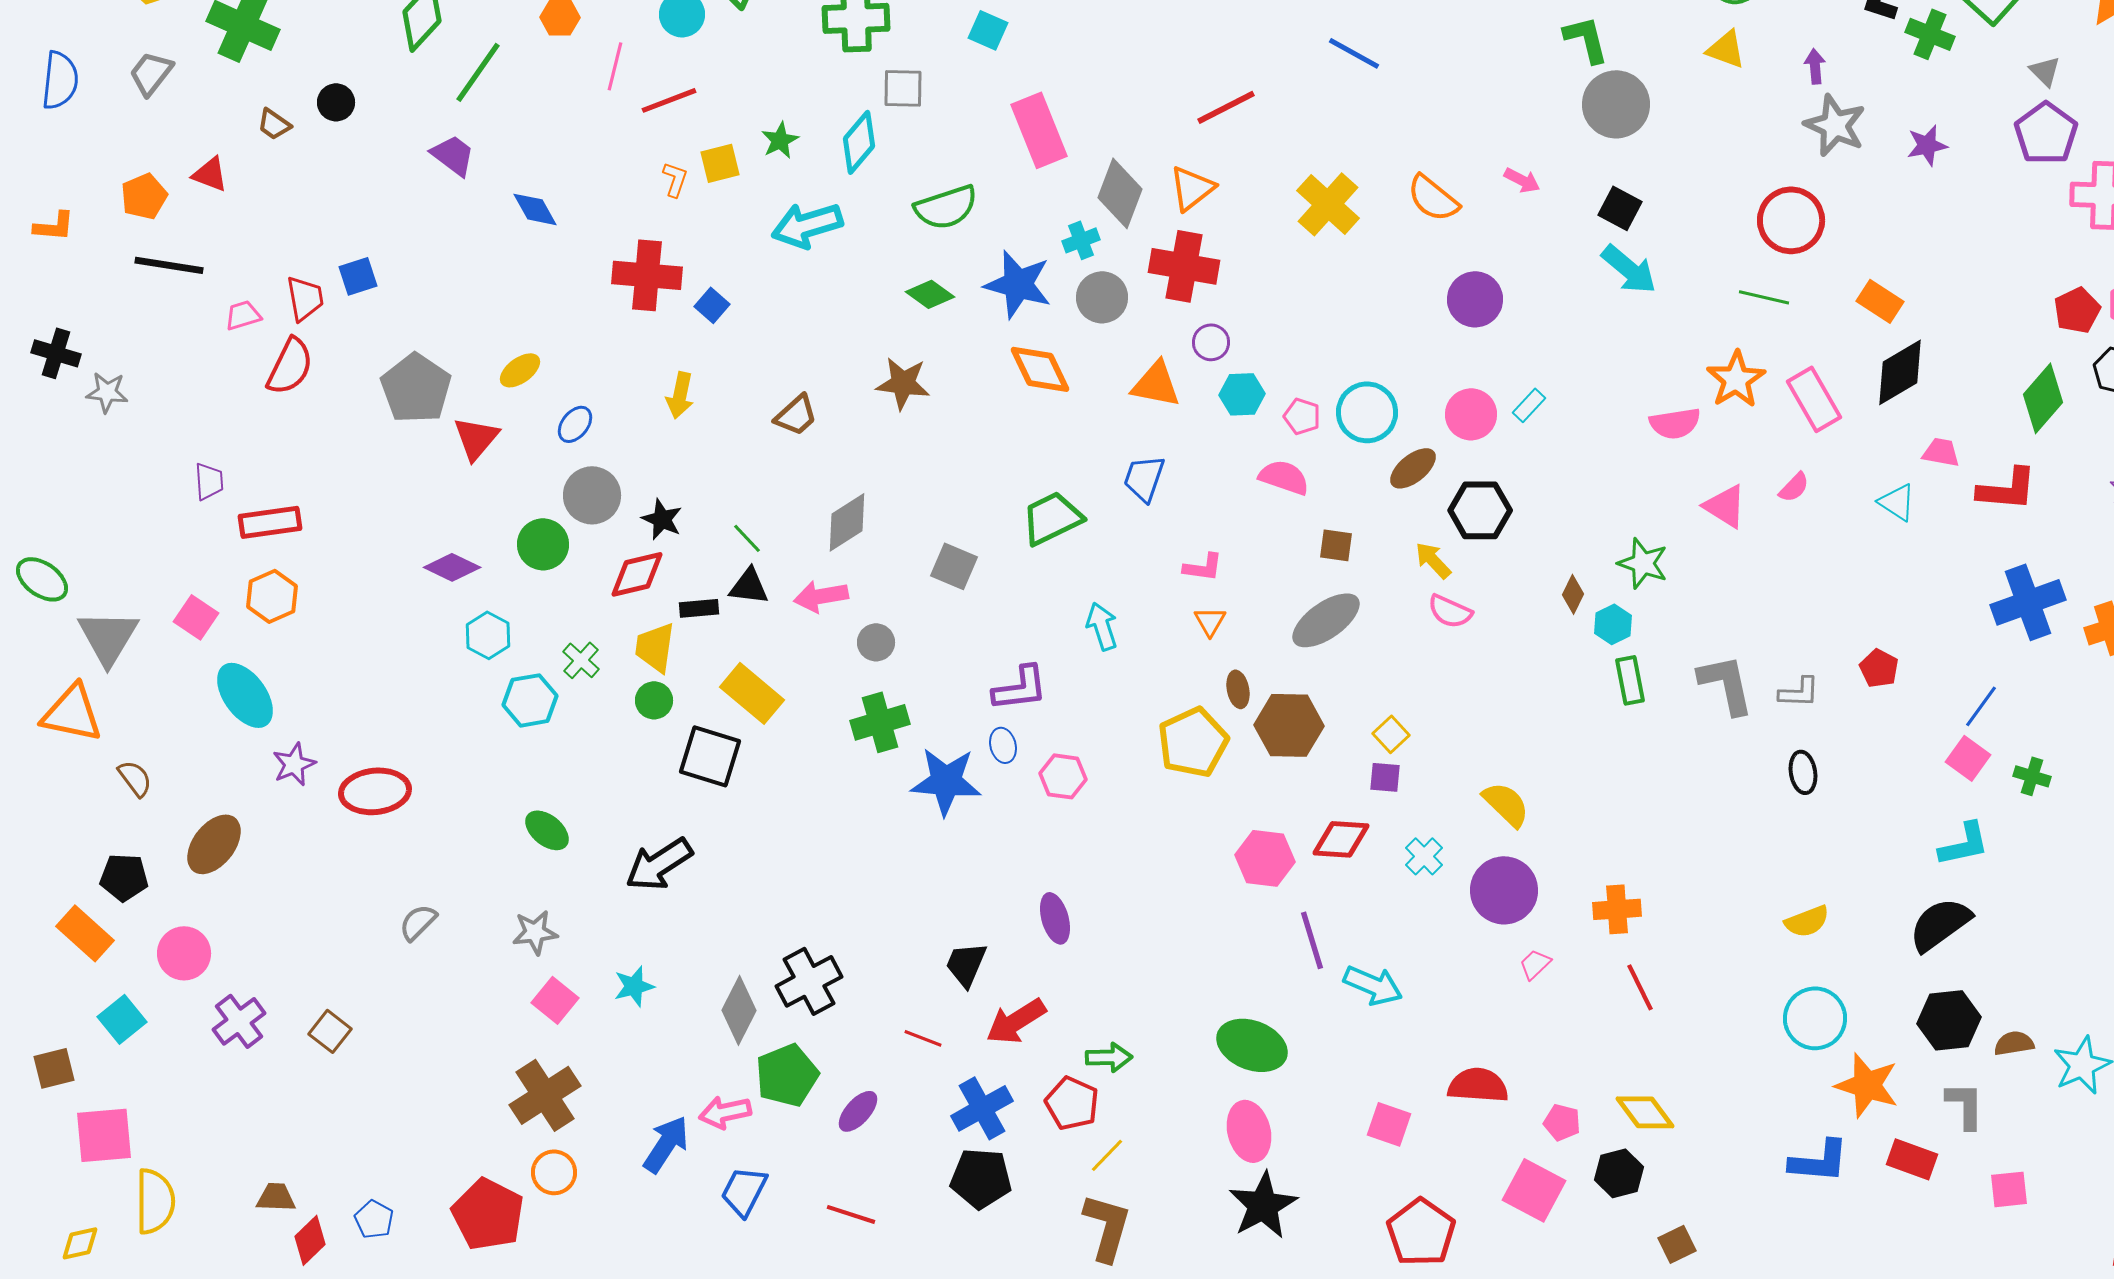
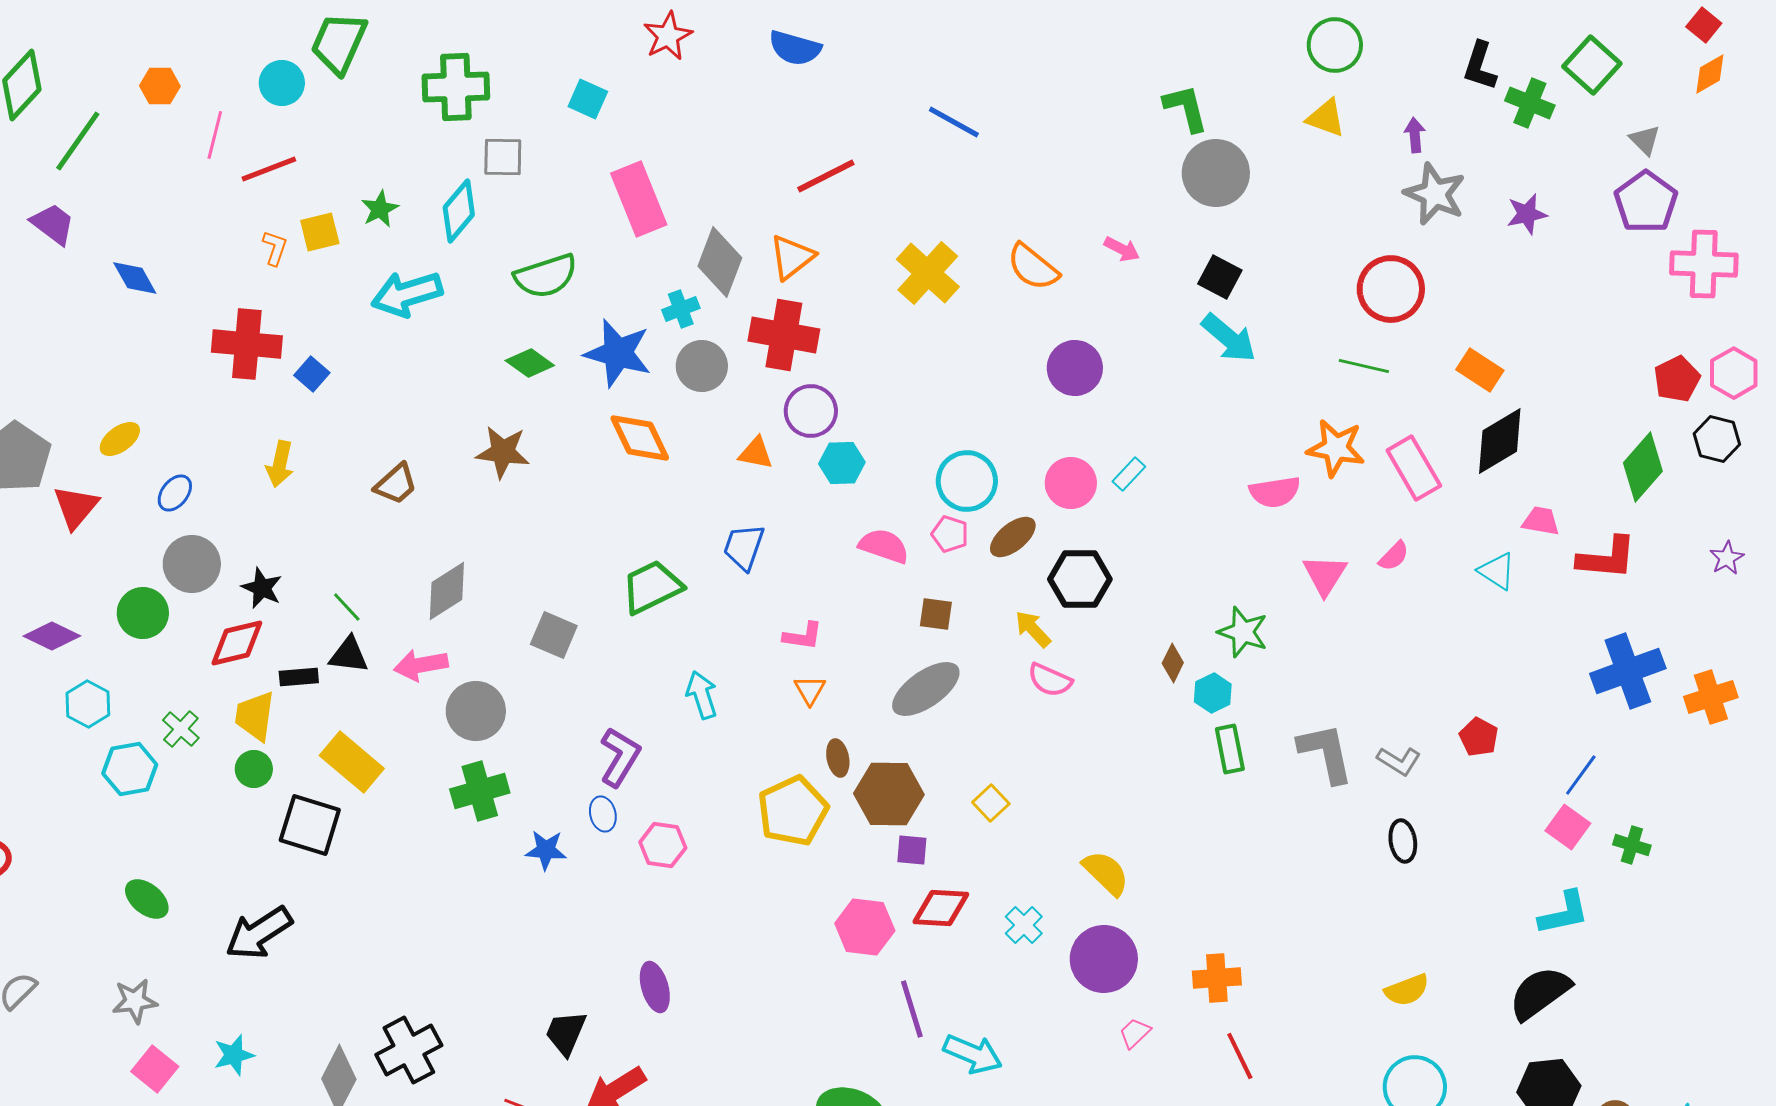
purple circle: (1211, 342) -> (811, 411), size x1.4
orange star: (1736, 379) -> (1336, 448), turned -30
orange triangle: (1156, 384) -> (756, 453), size x0.7
pink pentagon: (1302, 416) -> (950, 534), moved
pink triangle: (1725, 506) -> (1325, 575), turned 30
gray circle: (876, 642) -> (476, 711), size x1.6
purple L-shape: (1020, 688) -> (620, 757), turned -52
gray L-shape: (1799, 692) -> (1399, 761), turned 30
purple square: (1385, 777) -> (912, 850), moved
blue star: (946, 781) -> (546, 850), size x0.6

